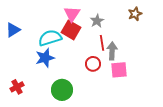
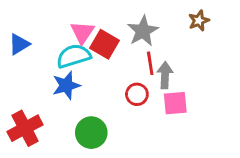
pink triangle: (72, 14) -> (82, 32), moved
gray star: (97, 21) -> (143, 31), size x1.5
red cross: (17, 87) -> (25, 128), size x1.6

